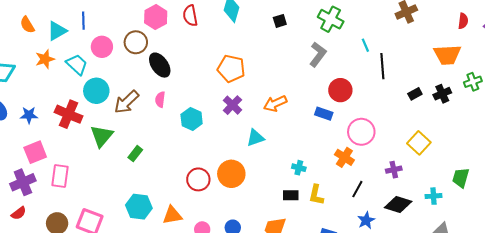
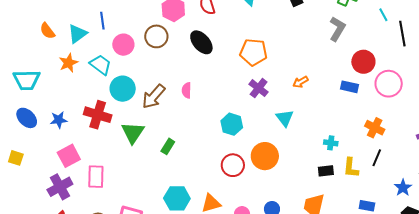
black ellipse: (160, 65) -> (201, 42), moved
orange arrow: (275, 103) -> (301, 82), size x0.7
cyan hexagon: (192, 119) -> (232, 124), moved
pink circle: (361, 132) -> (389, 84), moved
cyan triangle: (255, 138) -> (285, 118), turned -42
black line: (357, 189) -> (377, 158), moved

